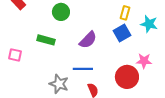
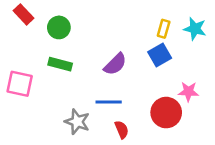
green circle: (61, 12) -> (59, 27), moved
cyan star: (149, 24) -> (195, 29), moved
pink square: (15, 55) -> (20, 84), size x1.5

